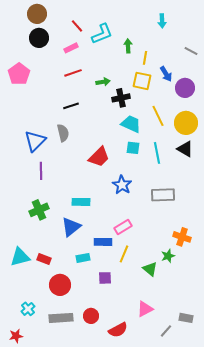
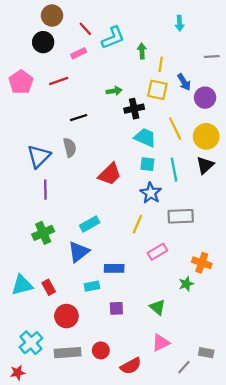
brown circle: (37, 14) -> (52, 16), moved
gray line: (191, 51) -> (212, 57), turned -32
red line: (73, 73) -> (59, 81), moved
black triangle: (185, 149) -> (205, 165), turned 48
blue star: (122, 185) -> (151, 193), moved
cyan rectangle: (81, 202) -> (90, 224), turned -30
pink rectangle: (123, 227) -> (157, 252), moved
yellow line: (124, 254) -> (137, 224), moved
red rectangle: (44, 259) -> (49, 287), turned 40
green triangle: (150, 269) -> (157, 307), moved
cyan cross: (28, 309) -> (31, 343), size x1.5

